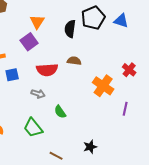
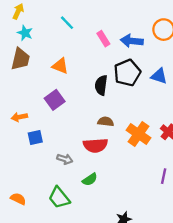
orange triangle: (37, 22) -> (60, 66), moved, turned -42
red semicircle: (47, 70) -> (95, 145), moved
orange cross: (103, 86) -> (139, 134), moved
green semicircle: (60, 112) -> (90, 179), turned -88

